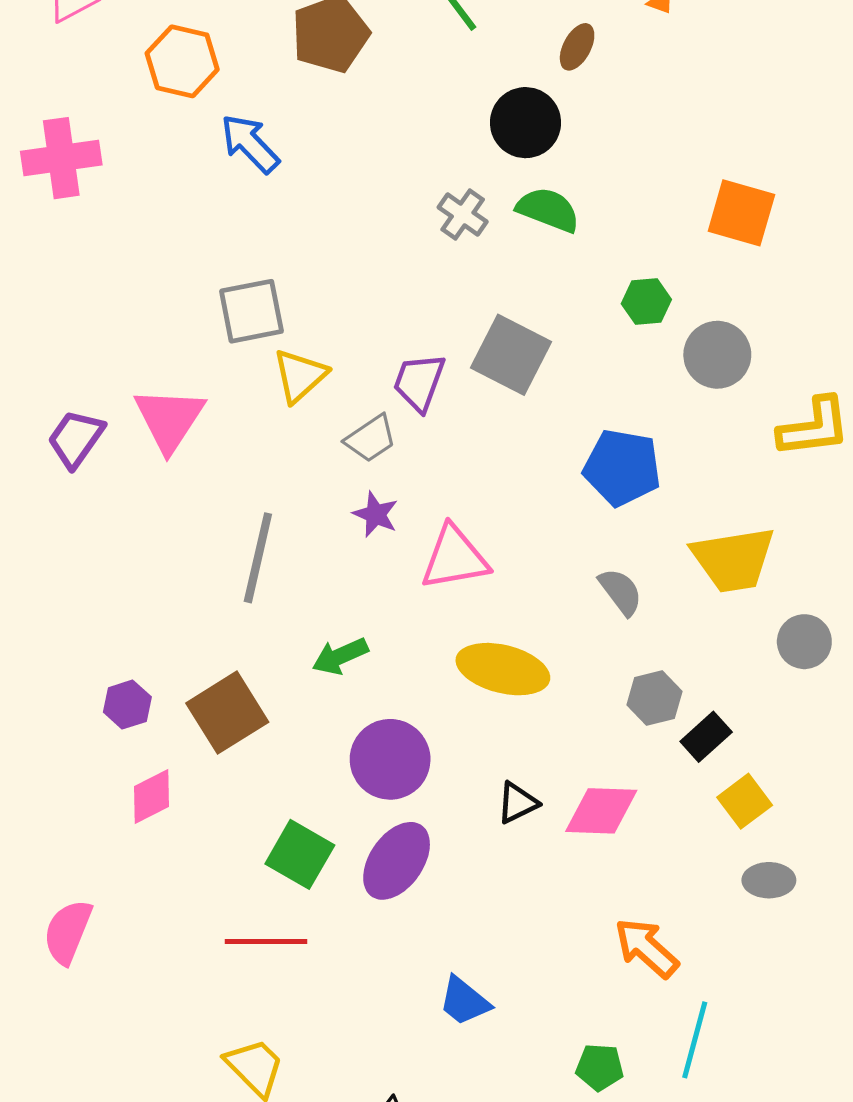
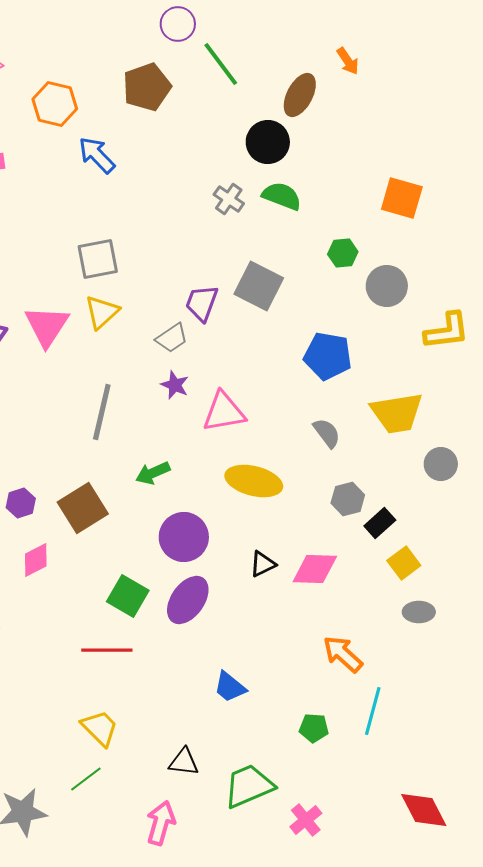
brown ellipse: (577, 47) -> (300, 95), size x1.5
yellow triangle: (300, 376) -> (102, 312), moved

